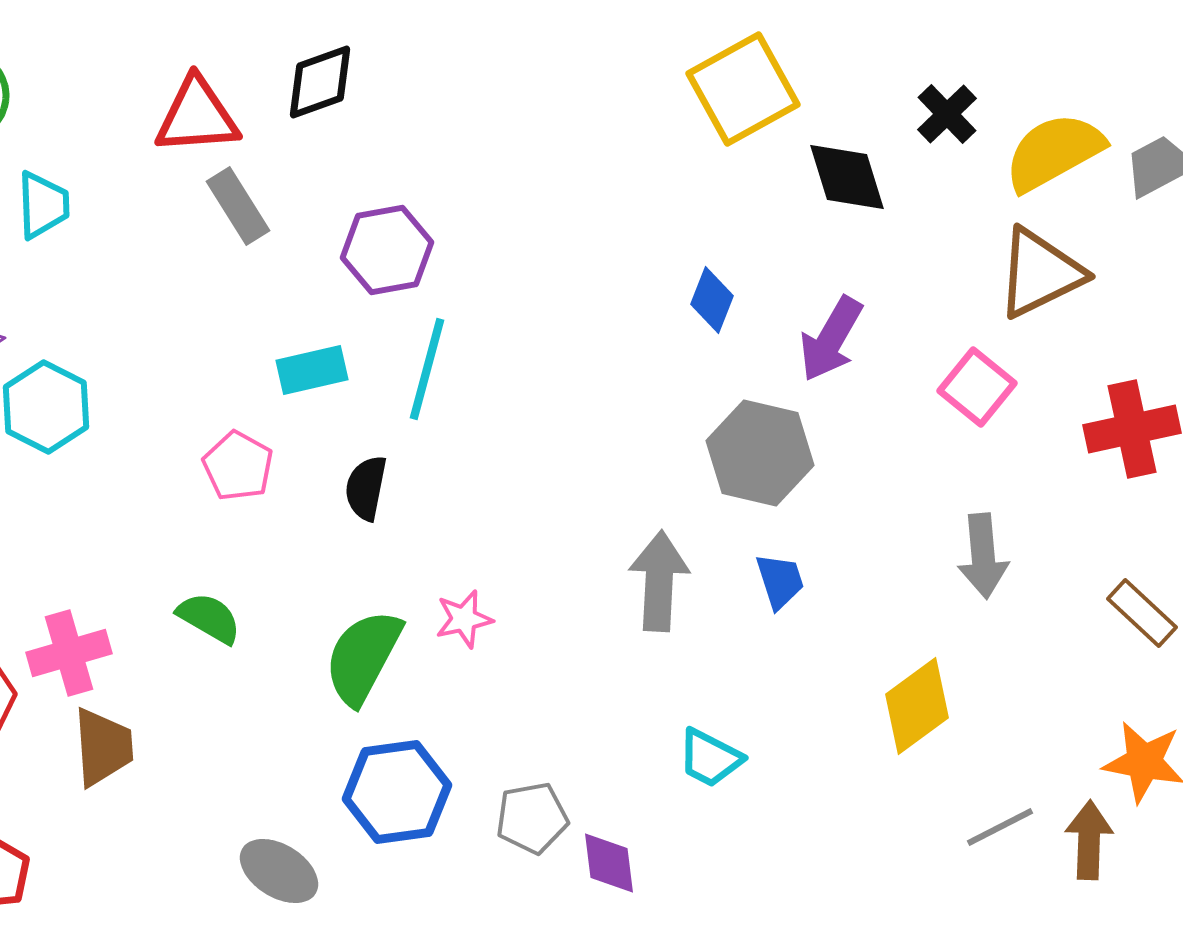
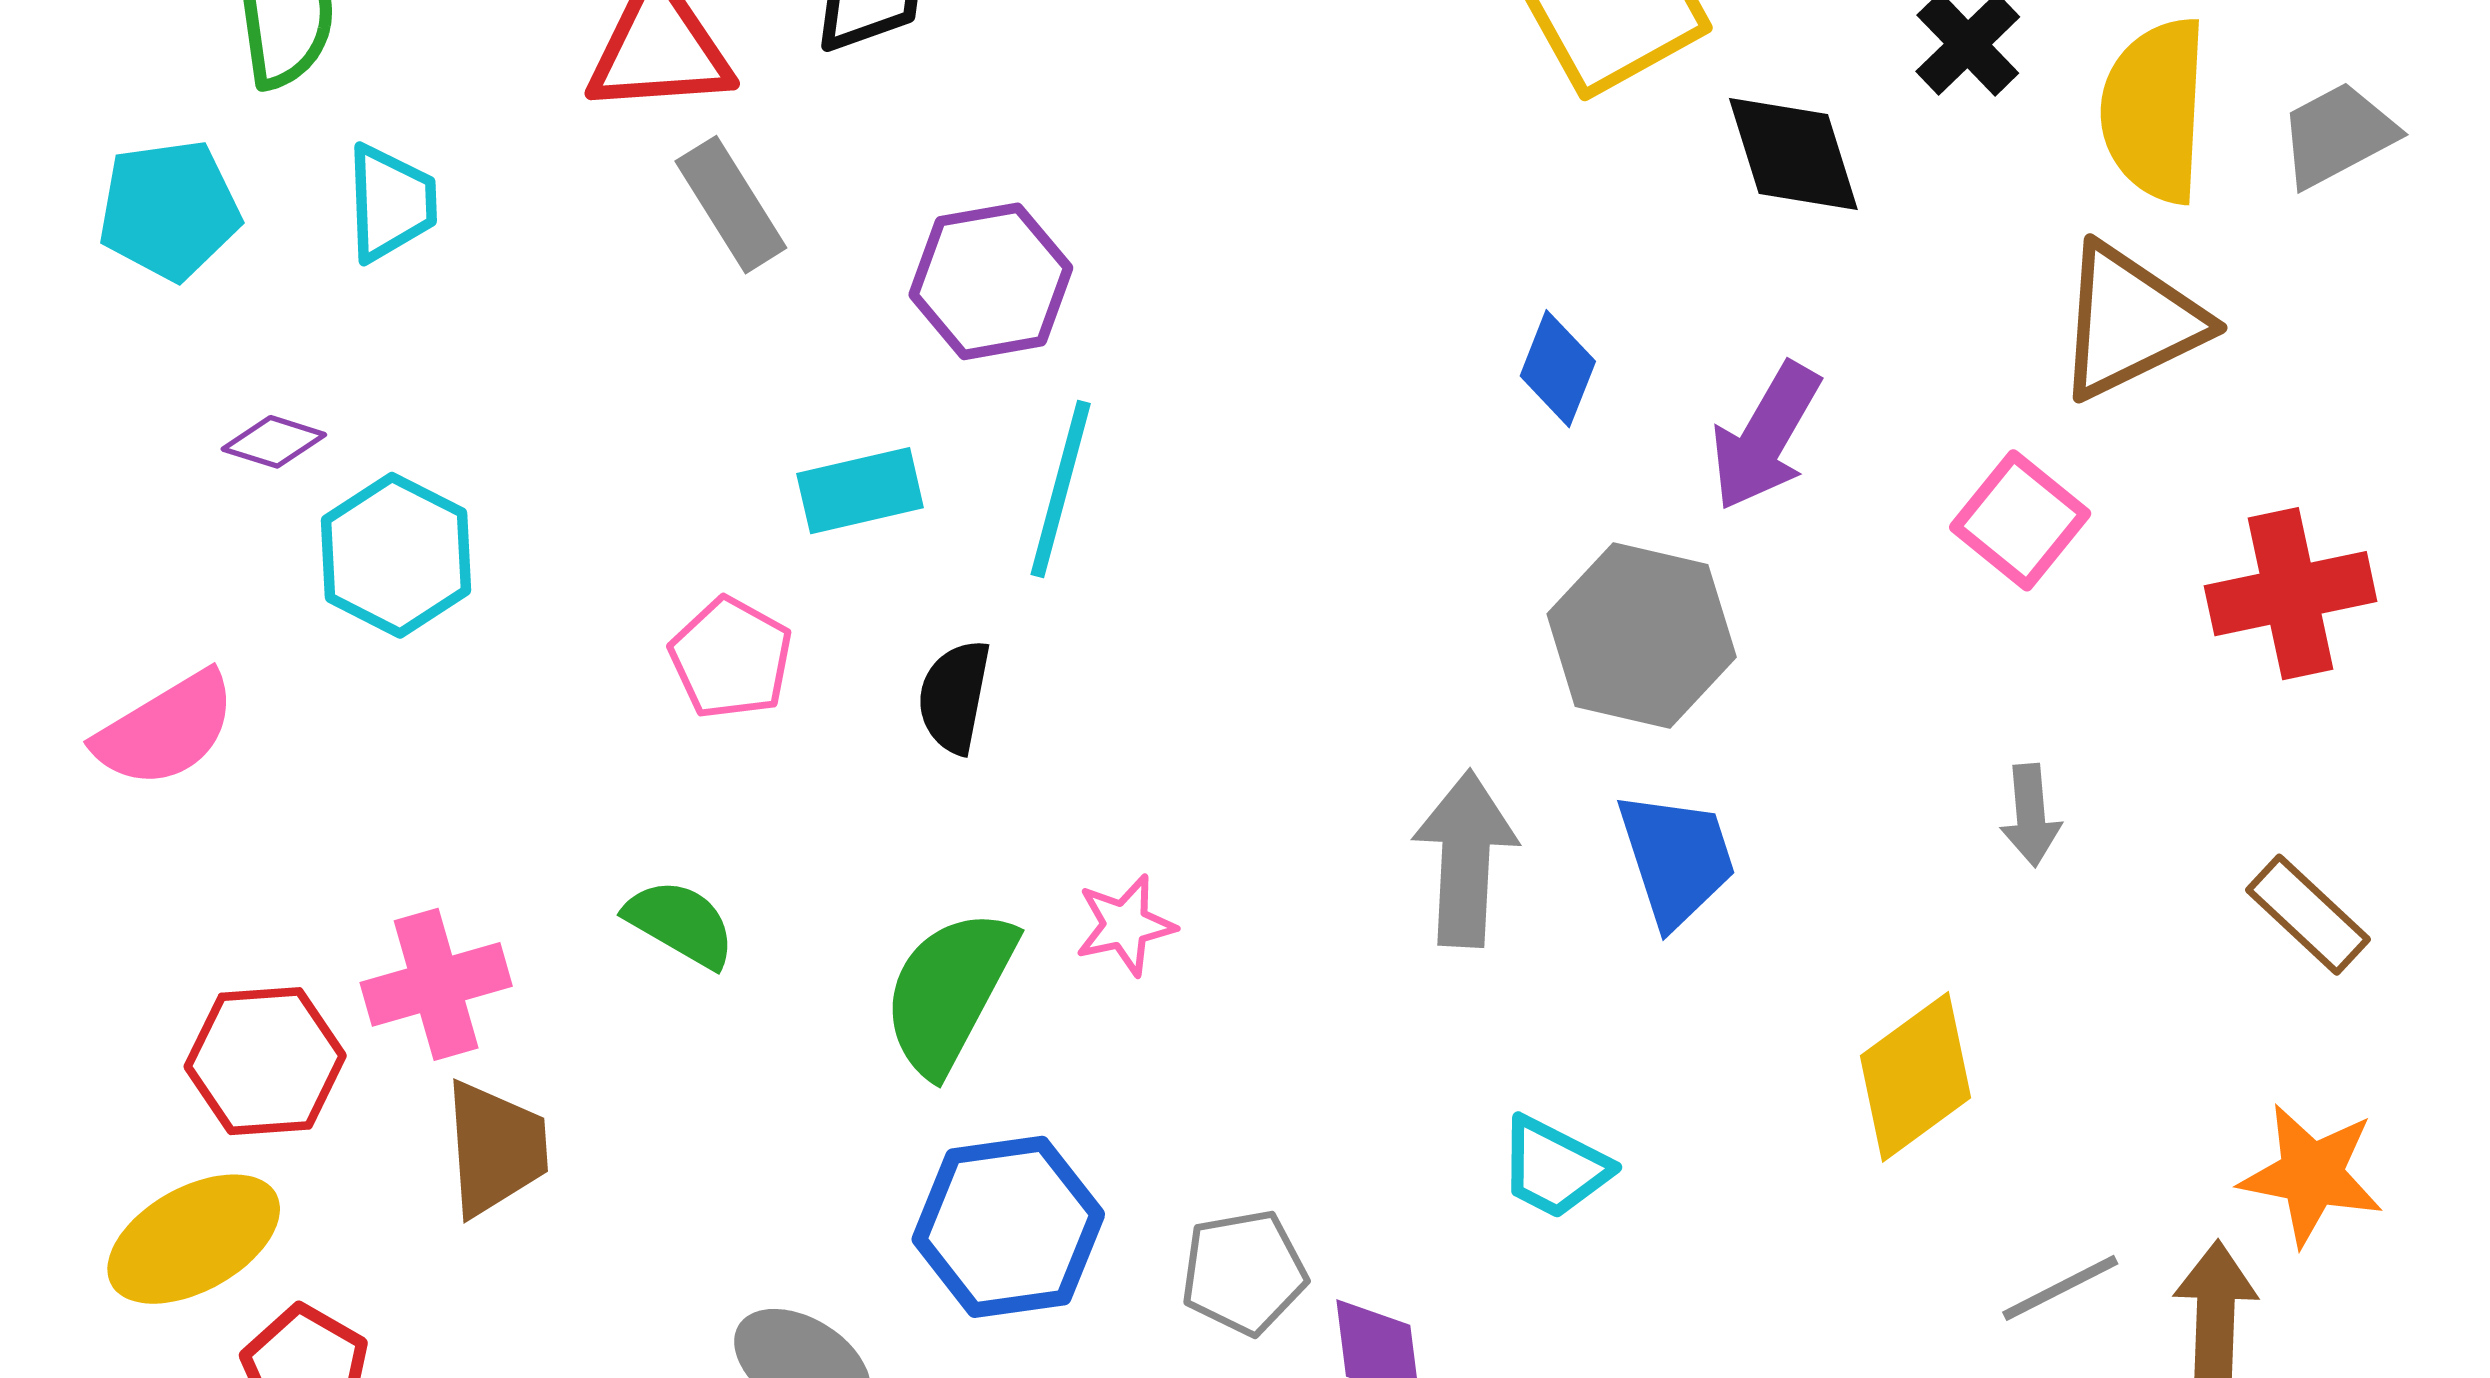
yellow semicircle: (1054, 152) -> (2154, 110), turned -58
gray arrow: (983, 556) -> (2031, 815), size x0.7
blue trapezoid: (780, 581) -> (1676, 859), size x1.4

